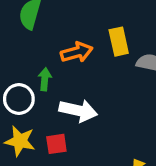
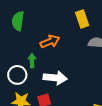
yellow rectangle: (119, 42) -> (82, 19), moved

